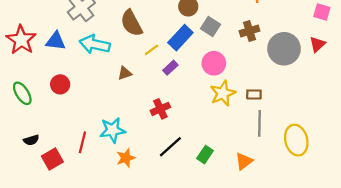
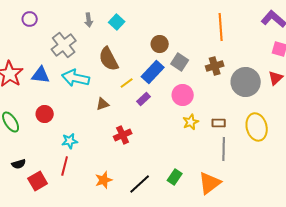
yellow star: (223, 93) -> (191, 122), size x0.7
red cross: (160, 109) -> (123, 135), moved
cyan star: (112, 130) -> (70, 141), moved, size x0.7
yellow ellipse: (296, 140) -> (257, 127), moved
black line: (170, 147) -> (140, 184), moved
orange triangle: (244, 161) -> (210, 183), size x1.4

